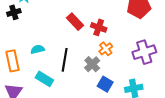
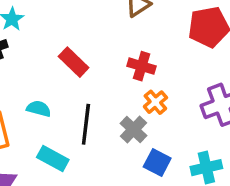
red rectangle: (75, 22) -> (74, 62), moved
cyan semicircle: (38, 49) -> (39, 109), turned 32

